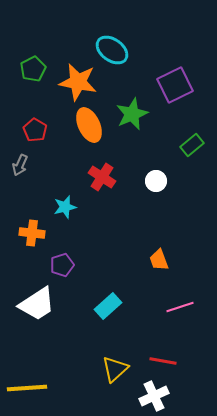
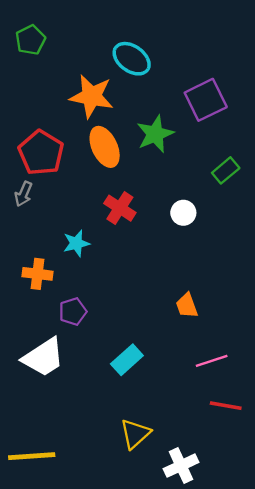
green pentagon: (33, 69) -> (30, 40), moved
red pentagon: (35, 130) -> (41, 153), size x1.6
red line: (163, 361) -> (226, 406), moved

